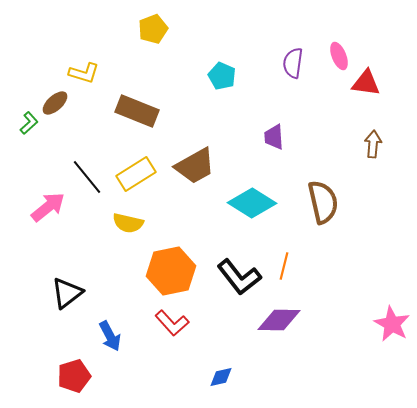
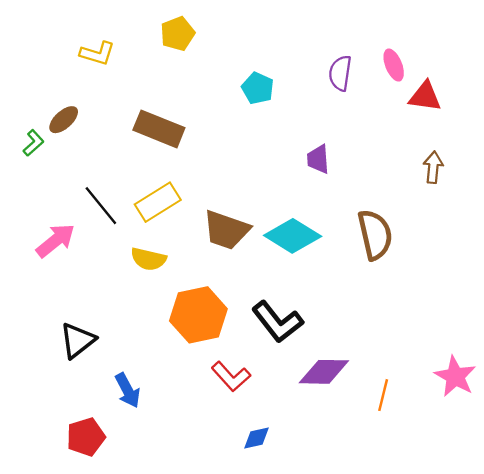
yellow L-shape: (84, 73) -> (97, 53), moved
brown trapezoid: (195, 166) -> (226, 230), moved, turned 48
orange line: (284, 266) -> (383, 395), moved
red L-shape: (172, 323) -> (231, 376), moved

